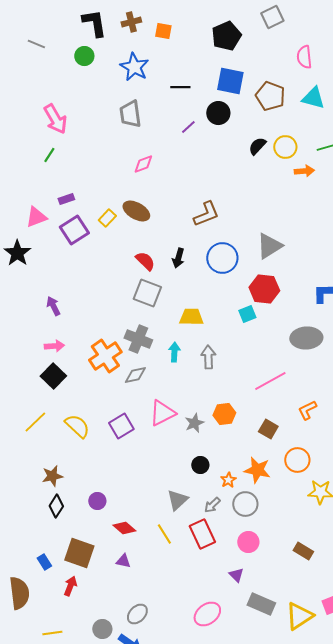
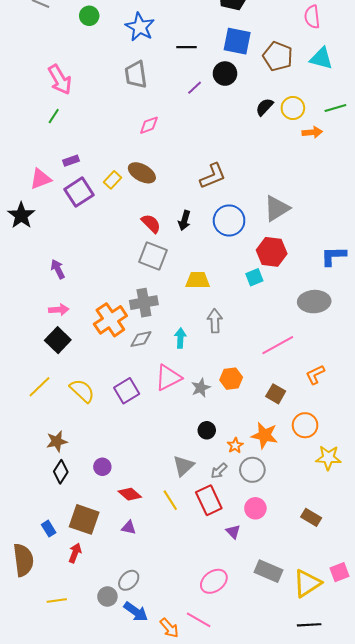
gray cross: (138, 339) -> (144, 303), turned -32
cyan arrow: (174, 352) -> (180, 338), moved
purple triangle: (236, 575) -> (233, 532), moved
gray ellipse: (137, 614) -> (129, 580), moved

